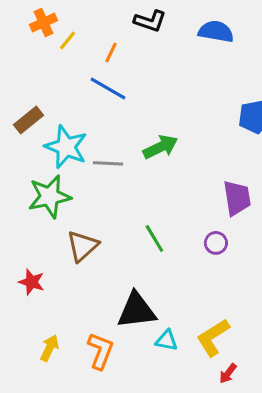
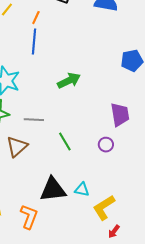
blue line: (108, 88) -> (34, 42), turned 65
gray line: (108, 163) -> (34, 120), moved
cyan triangle: (166, 340) -> (82, 190), moved

